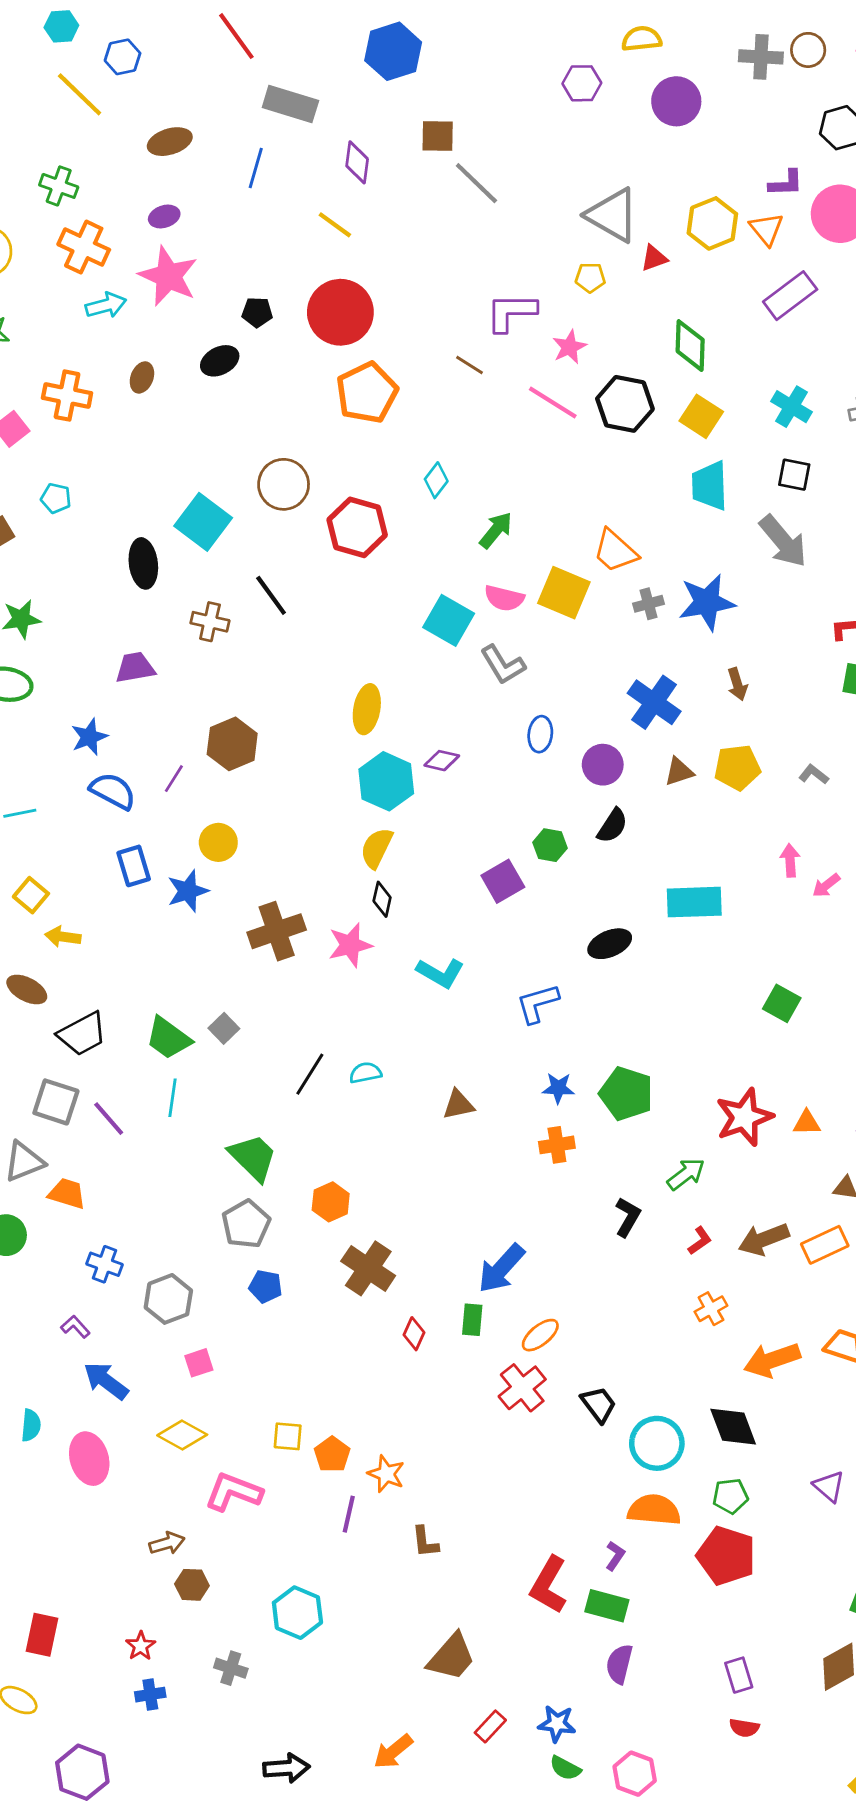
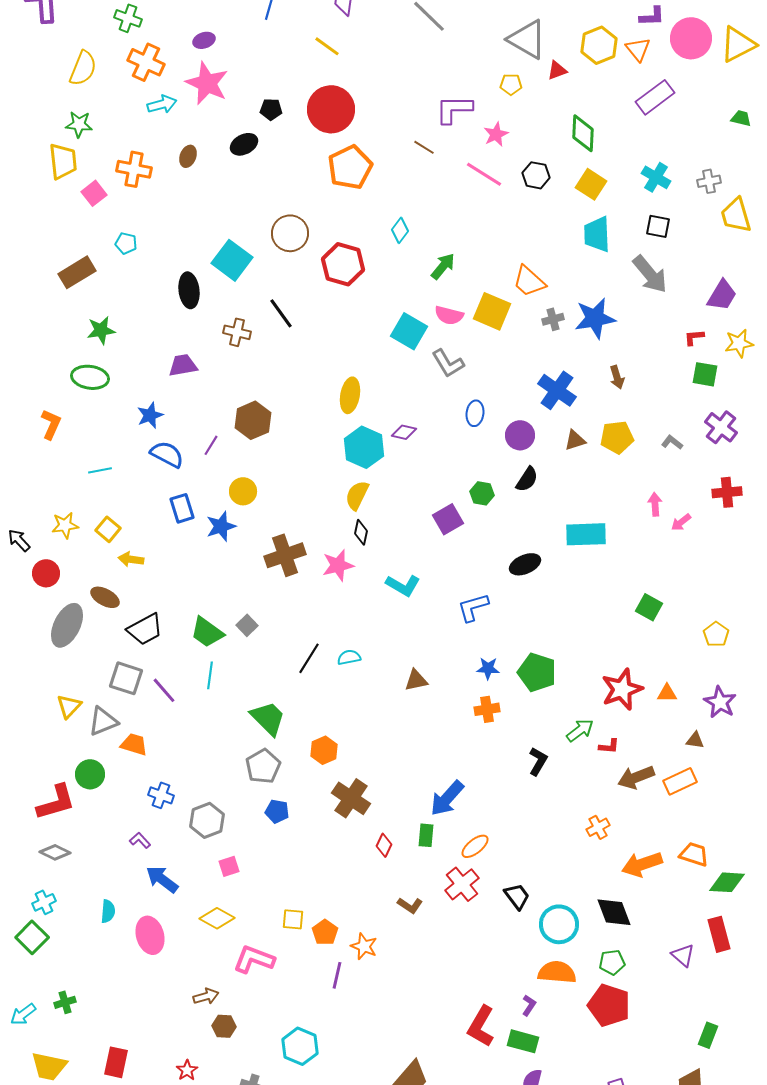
black hexagon: (625, 404) -> (536, 175), size x0.7
red L-shape: (700, 1241) -> (609, 746), moved, turned 40
brown L-shape: (425, 1542) -> (410, 905), moved, turned -50

